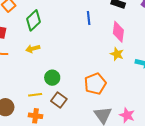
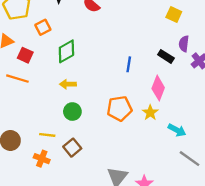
yellow arrow: (33, 49) -> (68, 84), moved
green circle: (52, 78) -> (72, 112), moved
orange pentagon: (95, 84) -> (119, 108), moved

